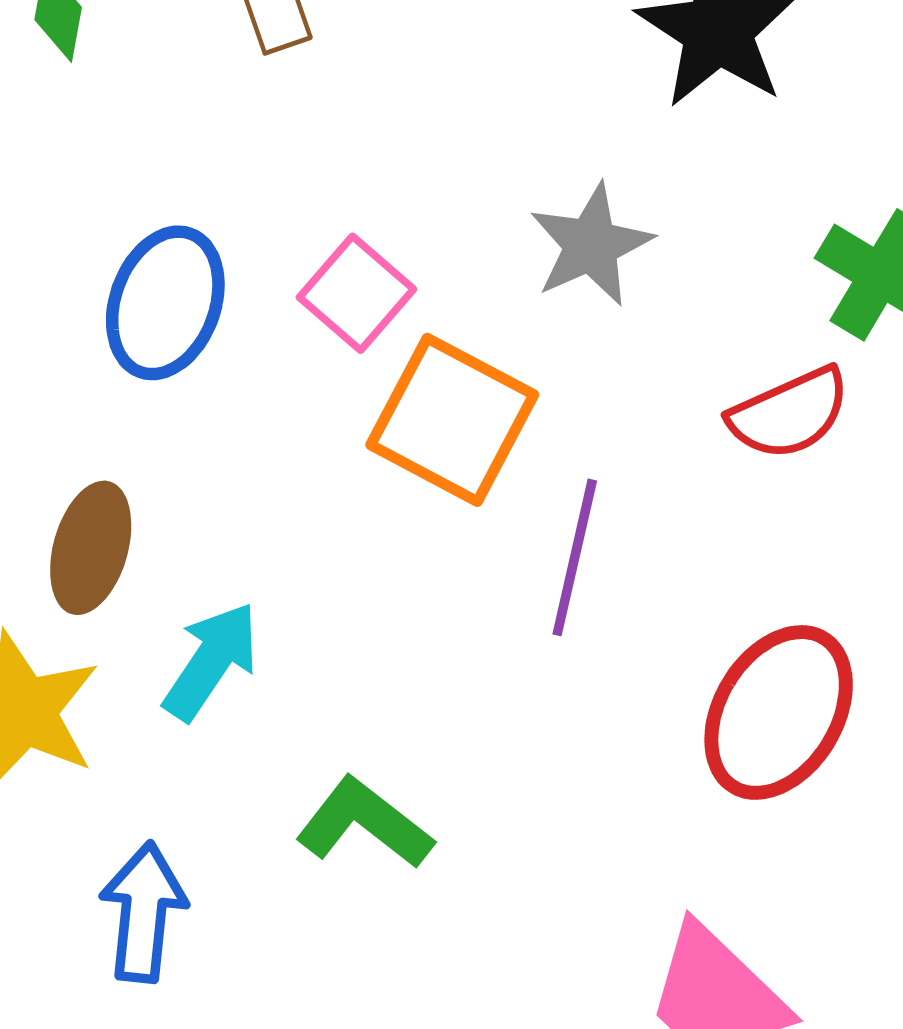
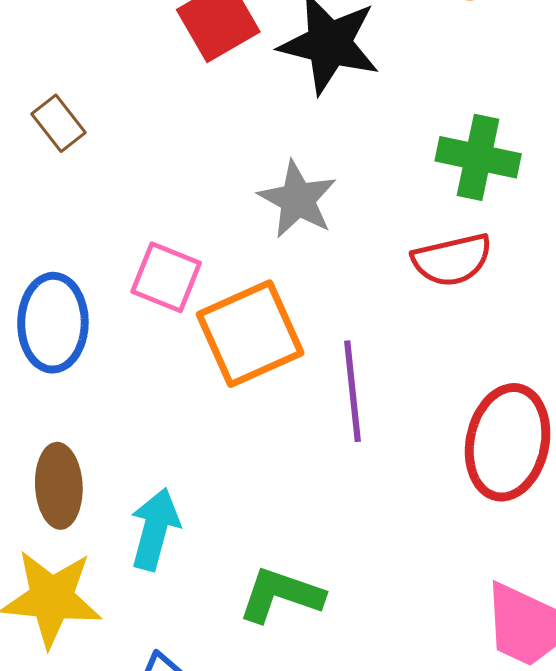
red semicircle: (789, 413) -> (452, 260), turned 30
orange square: (452, 420) -> (250, 334), turned -33

